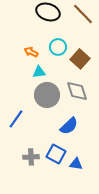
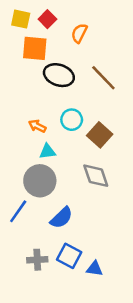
gray circle: (47, 95) -> (40, 181), moved
blue semicircle: (69, 126) -> (61, 218), moved

